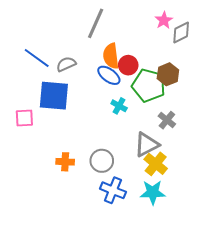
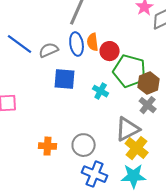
orange semicircle: (111, 56) -> (93, 42), size x0.7
brown hexagon: (168, 74) -> (149, 83), moved
blue ellipse: (109, 75) -> (77, 44), moved, turned 45
blue square: (54, 96) -> (65, 79), moved, size x0.7

